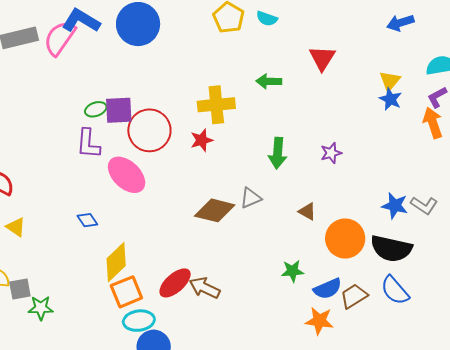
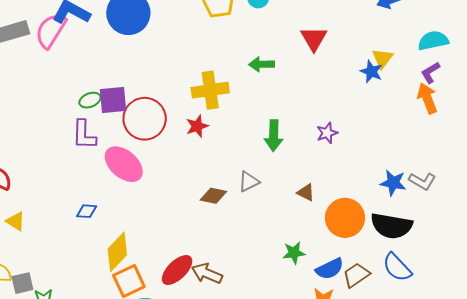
blue star: (390, 99) -> (371, 72), moved
brown diamond: (215, 210) -> (213, 196), size x0.7
blue diamond: (87, 220) -> (87, 211), turned -50

